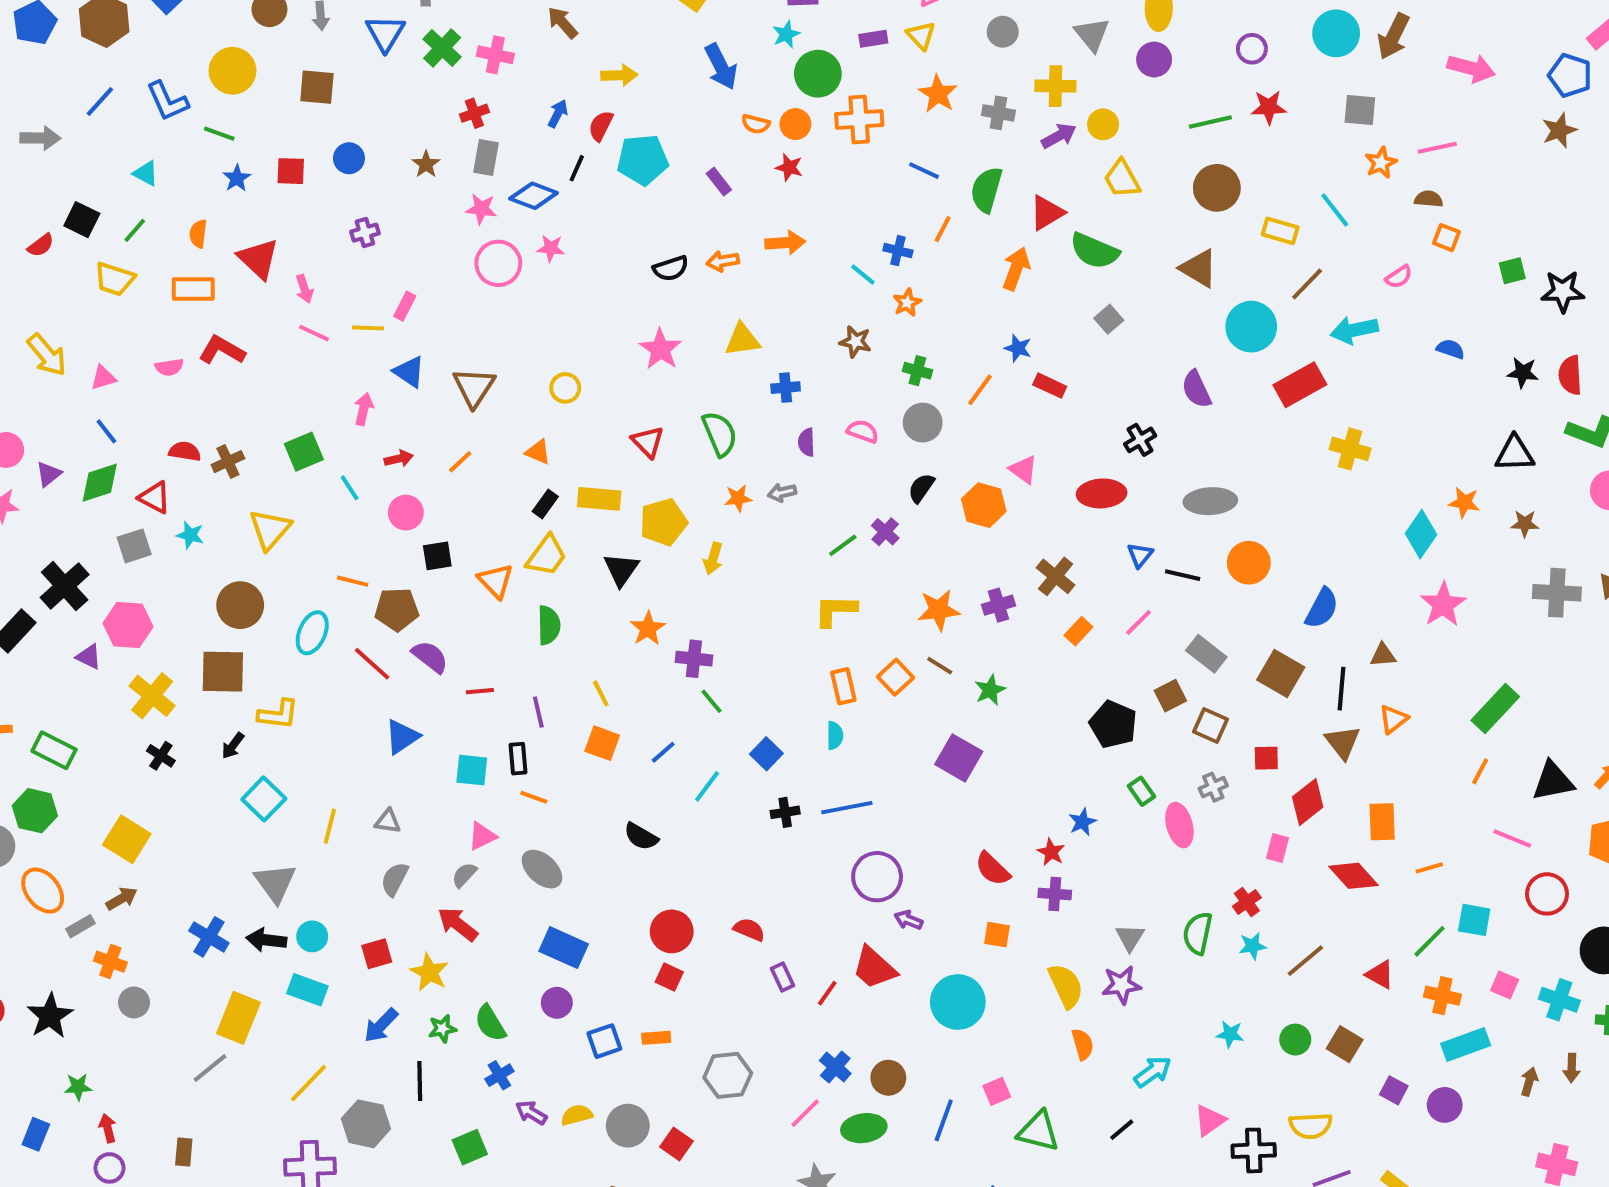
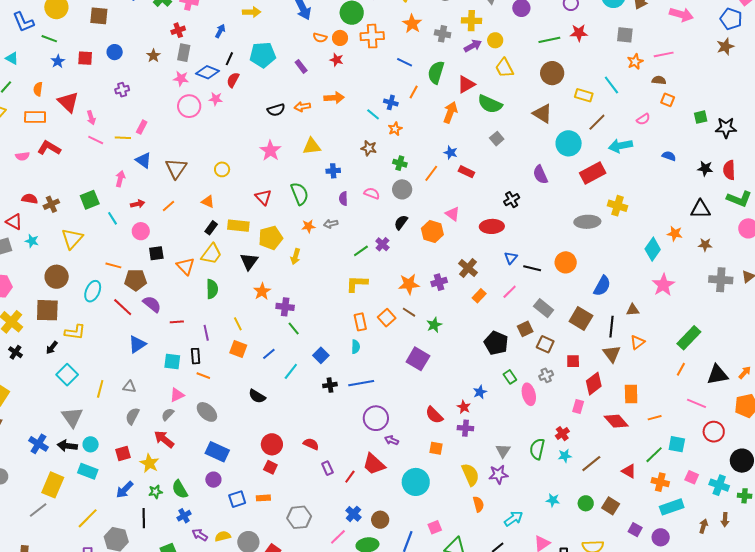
red semicircle: (601, 126) -> (233, 80), moved
gray ellipse: (1210, 501) -> (587, 222), moved

